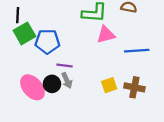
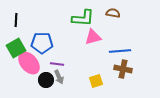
green square: (24, 33) -> (16, 48), moved
pink ellipse: (32, 87) -> (29, 63), moved
brown cross: (134, 87) -> (123, 69), moved

